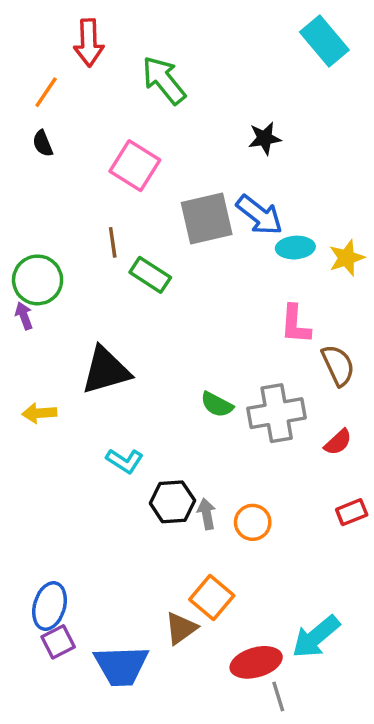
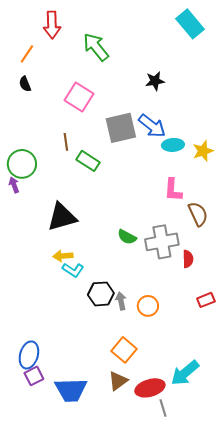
yellow arrow: (39, 413) -> (63, 256), moved
red semicircle: (338, 442) -> (188, 259), moved, turned -48
brown triangle: (181, 628) -> (118, 381), moved

